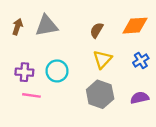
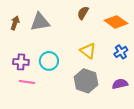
orange diamond: (135, 26) -> (116, 22), turned 40
brown semicircle: (97, 30) -> (83, 13), moved
yellow triangle: (102, 59) -> (88, 51), turned -36

